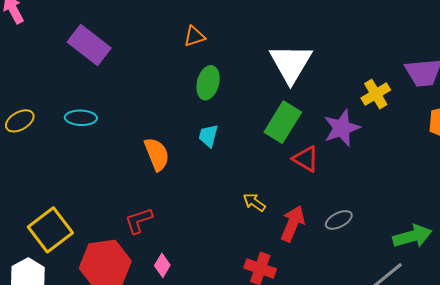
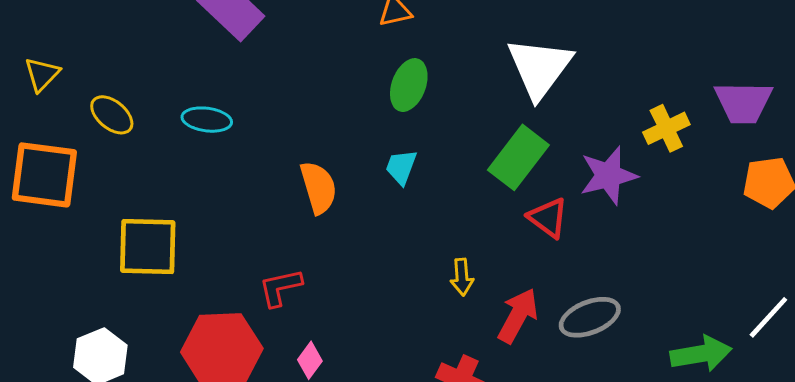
yellow ellipse: (20, 121) -> (112, 115), turned 64
yellow arrow: (254, 202) -> (462, 277), turned -135
gray ellipse: (339, 220) -> (590, 317), size x1.4
yellow square: (50, 230) -> (148, 247), moved, turned 33

